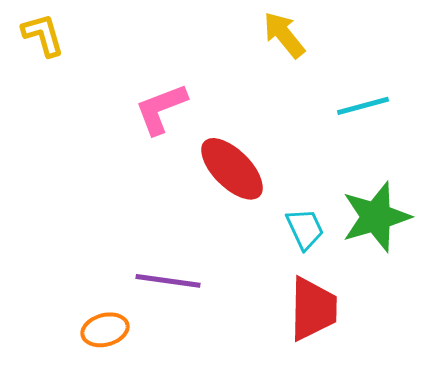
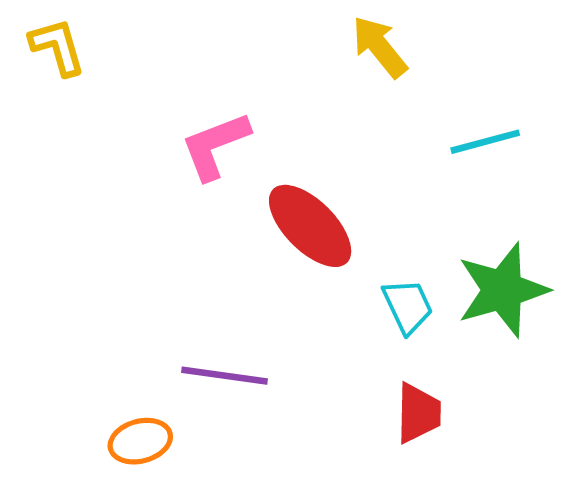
red trapezoid: (313, 309) -> (418, 413), size x0.7

